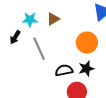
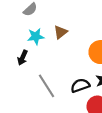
gray line: (39, 49) -> (47, 86), moved

